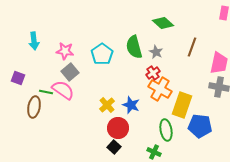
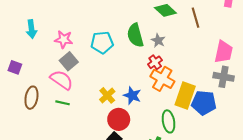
brown line: (192, 47) -> (196, 18), moved, turned -36
cyan pentagon: (102, 54) -> (102, 43), turned 30
green line: (46, 92) -> (63, 103), moved
blue pentagon: (200, 126) -> (204, 103), moved

